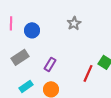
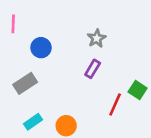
pink line: (11, 23) -> (13, 24), moved
purple rectangle: (50, 64) -> (93, 69), moved

